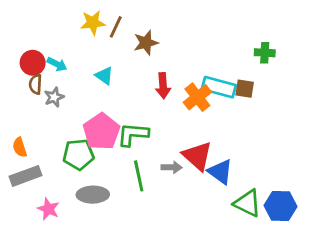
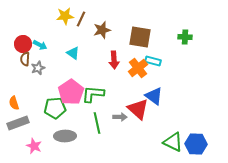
cyan rectangle: (219, 87) -> (153, 61), size x0.7
brown square: (245, 89) -> (140, 37), moved, size x1.6
blue triangle: (220, 172) -> (154, 96), moved

